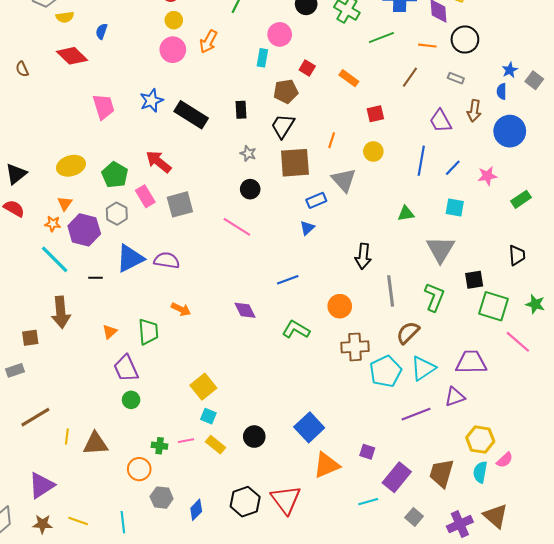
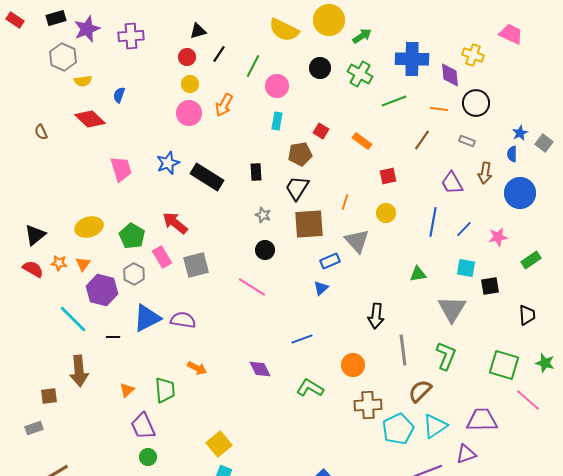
pink circle: (280, 34) -> (277, 86), moved
orange star: (53, 224) -> (59, 263), moved
black square: (474, 280) -> (490, 286), moved

